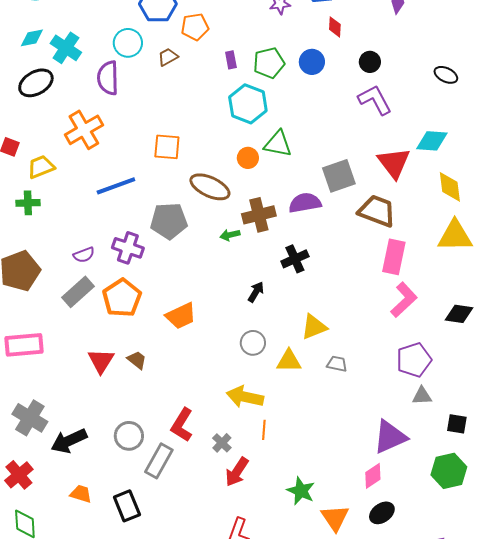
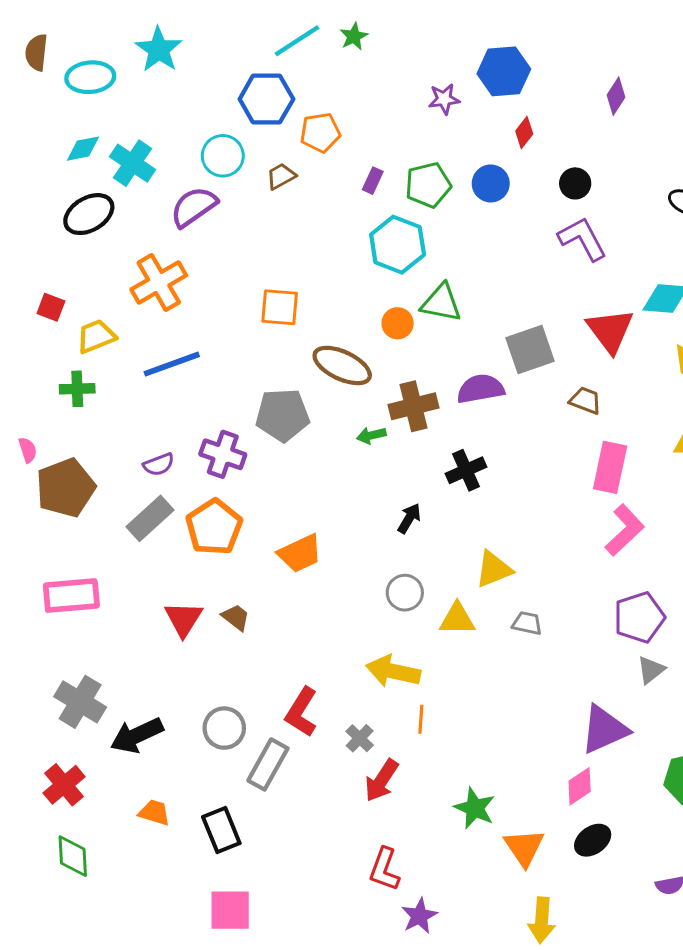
red diamond: (335, 27) -> (524, 133), turned 35
purple rectangle: (231, 60) -> (373, 181), turned 36
purple semicircle: (108, 78) -> (194, 207), turned 56
blue line: (116, 186) -> (172, 364), moved
brown trapezoid: (377, 211) -> (585, 400), size x0.6
gray triangle: (422, 396) -> (651, 670), turned -35

